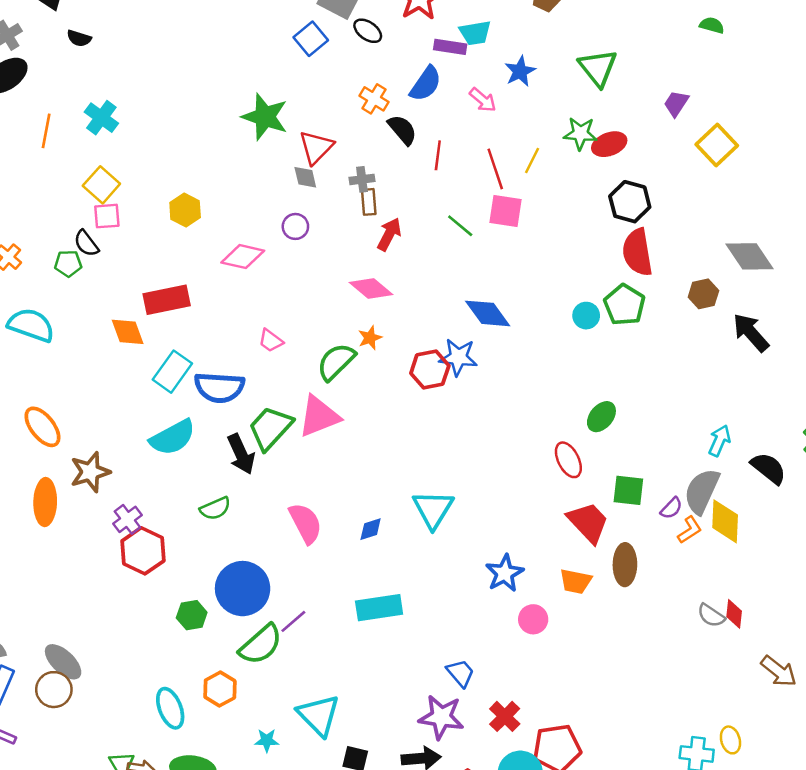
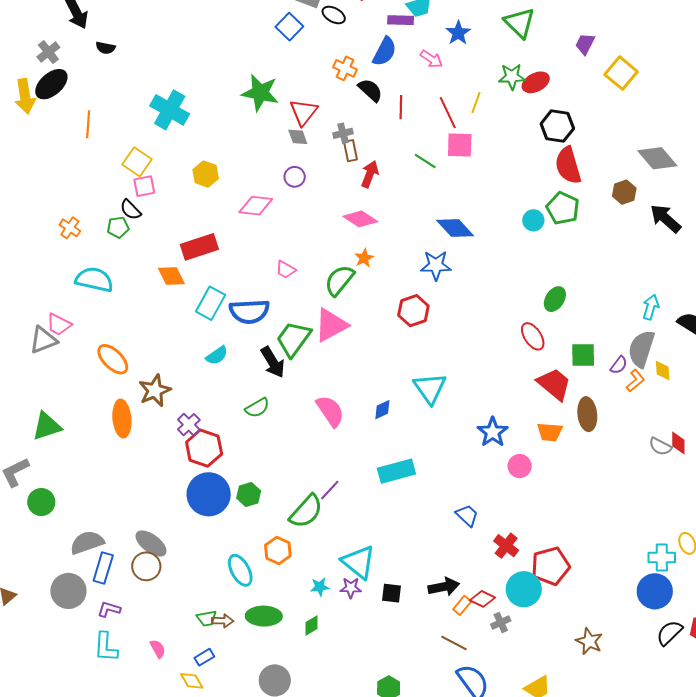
cyan cross: (101, 118) -> (170, 110), moved, size x1.4
red hexagon: (430, 369) -> (413, 311), moved
cyan semicircle: (173, 437) -> (217, 355), size x0.6
yellow diamond: (725, 521) -> (663, 370), size x0.6
blue circle: (243, 589) -> (209, 494), moved
purple star: (441, 717) -> (351, 588), moved, size x0.6

